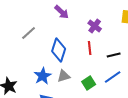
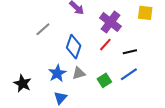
purple cross: (95, 26) -> (110, 22), size x1.5
red line: (90, 48) -> (105, 45), turned 48

